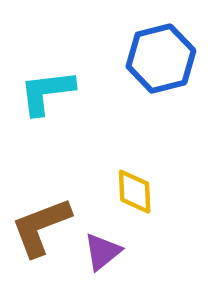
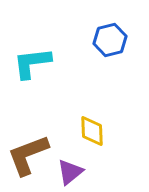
blue hexagon: (161, 59) -> (110, 40), size x0.7

